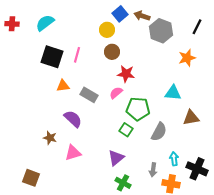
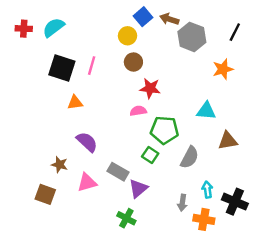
red cross: (12, 24) -> (24, 29), moved
pink semicircle: (116, 93) -> (138, 111), turned 32
gray rectangle: (89, 95) -> (118, 172), moved
brown square: (31, 178) -> (45, 194), moved
green cross: (123, 183) -> (126, 218), moved

